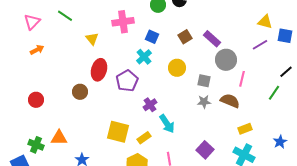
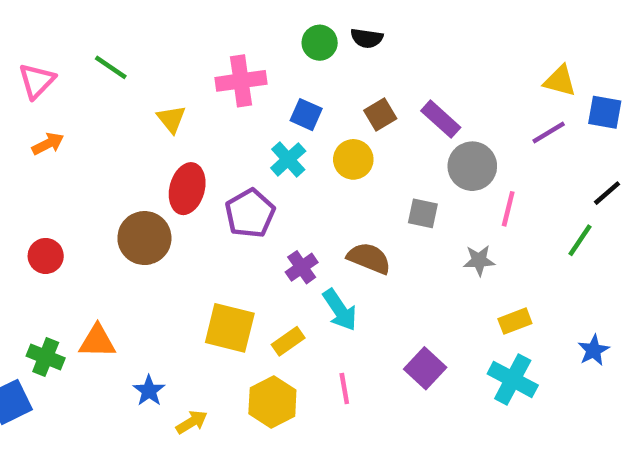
yellow circle: (177, 68) -> (353, 159), moved
brown circle: (80, 92) -> (144, 238), size x1.5
brown semicircle: (230, 101) -> (369, 258), moved
gray star: (204, 102) -> (479, 260), moved

